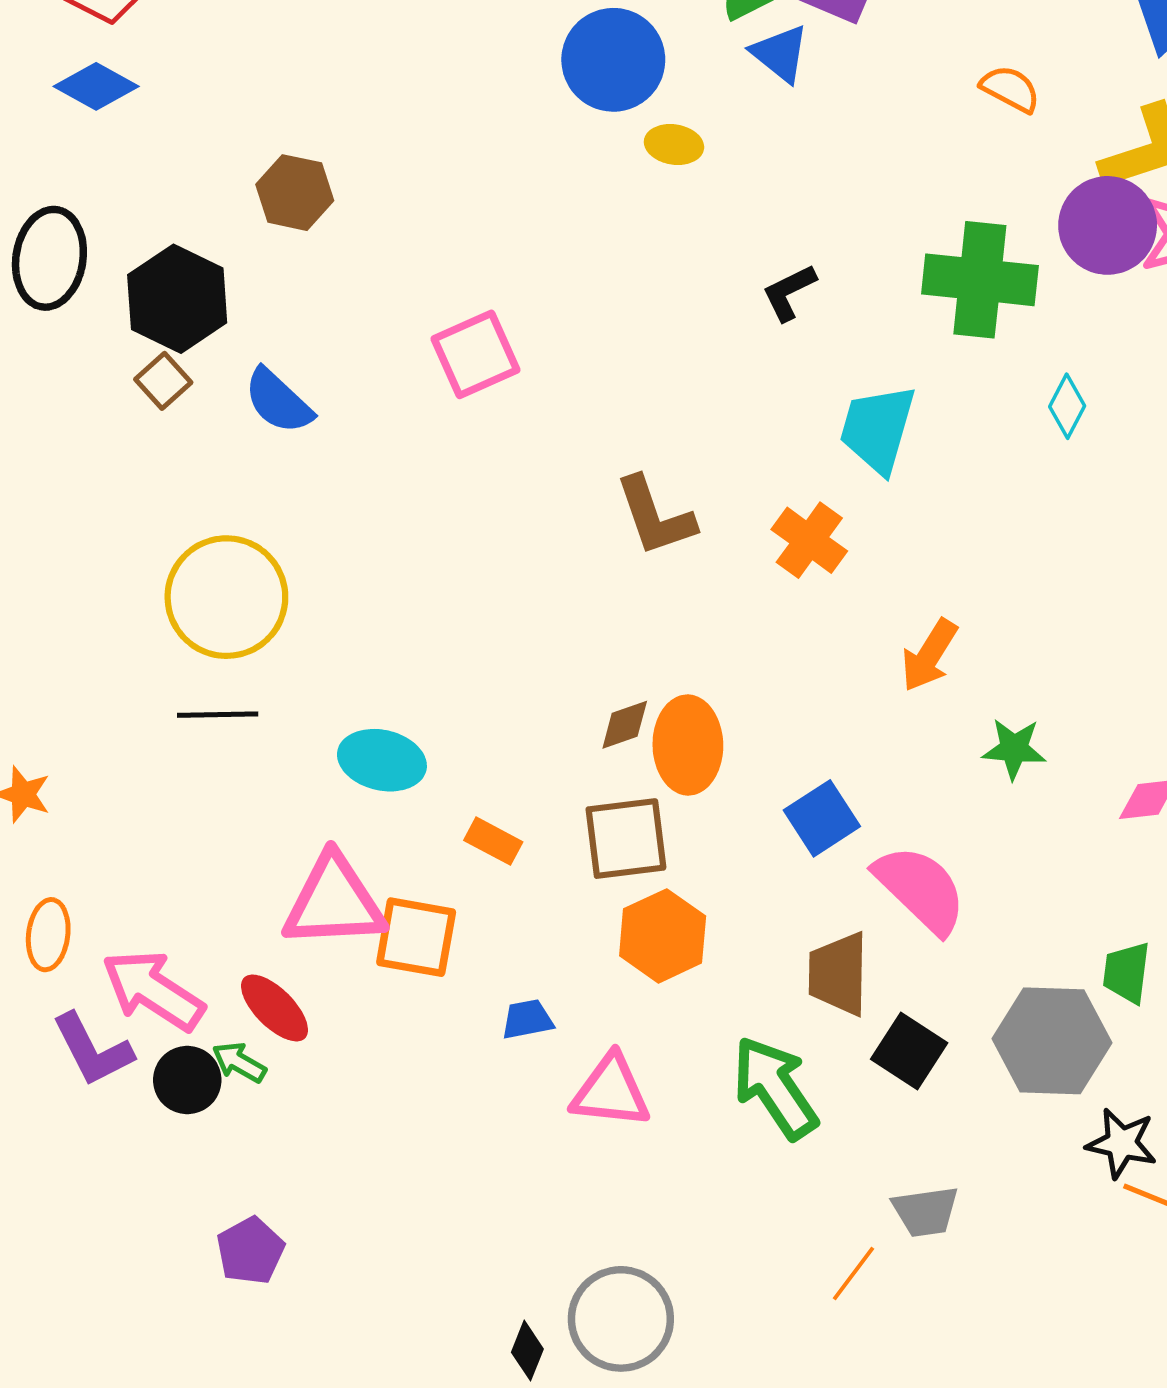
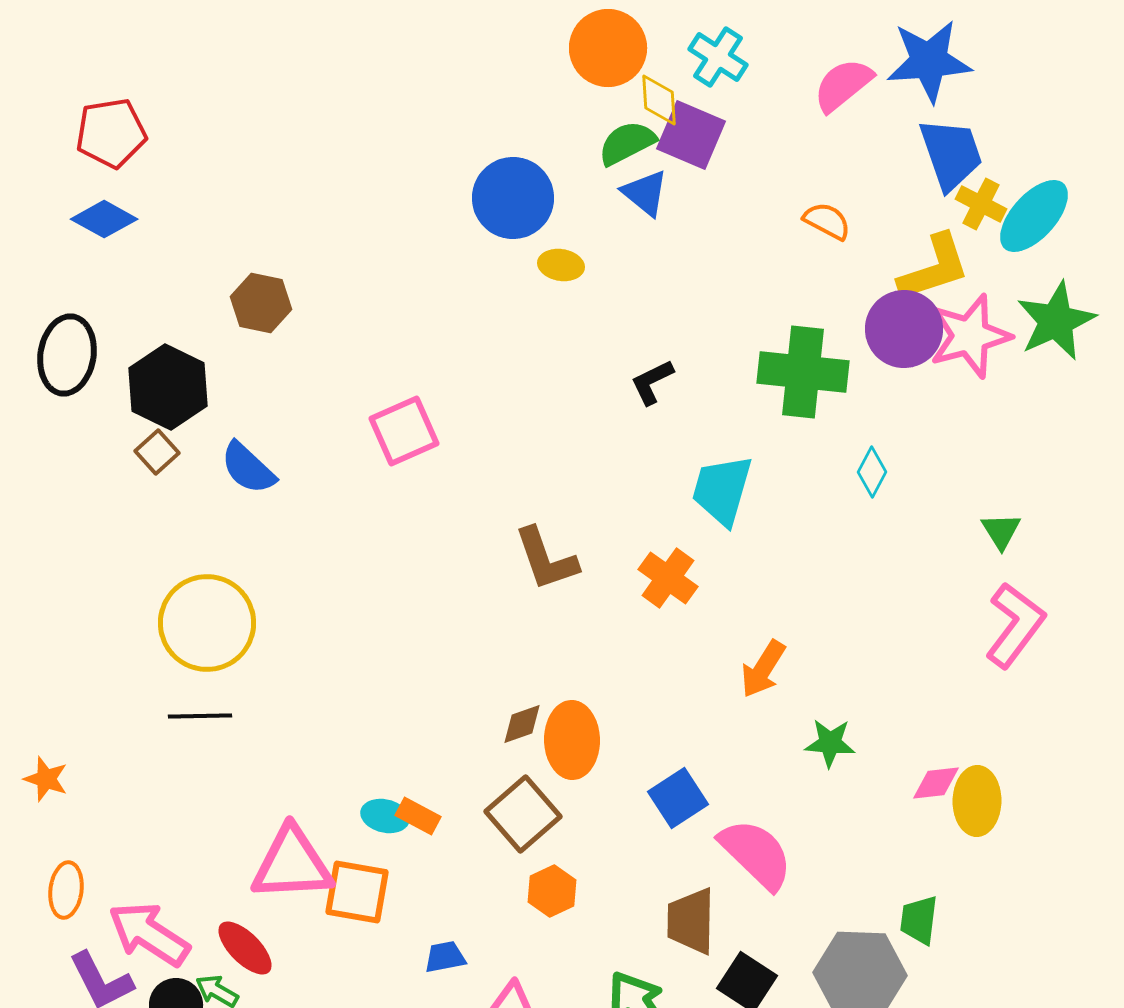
cyan ellipse: (382, 760) -> (385, 816), moved, size x0.7
brown square: (626, 839) -> (523, 814), turned -34
orange hexagon: (663, 936) -> (552, 891), size x0.7

